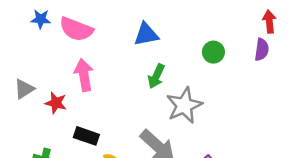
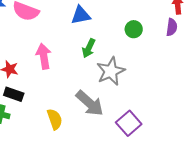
pink arrow: (84, 75) -> (44, 56), moved
black rectangle: (86, 136) -> (14, 94), moved

